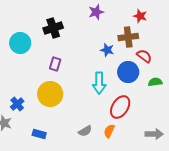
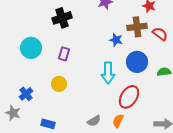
cyan circle: (20, 43) -> (31, 48), moved
red semicircle: (144, 56) -> (160, 34), moved
yellow circle: (50, 94) -> (59, 84), size x0.6

